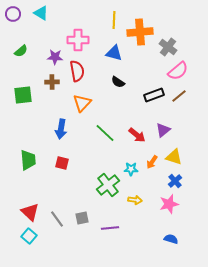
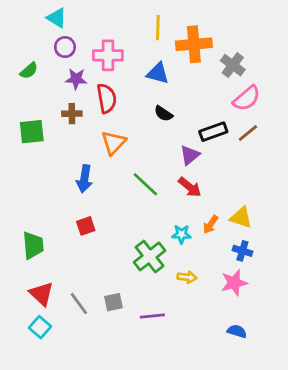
purple circle: (13, 14) -> (65, 47), moved
purple triangle: (163, 130) -> (190, 155), moved
green trapezoid: (28, 160) -> (33, 245), moved
red square: (62, 163) -> (86, 226), turned -32
blue cross: (175, 181) -> (242, 251), turned -32

